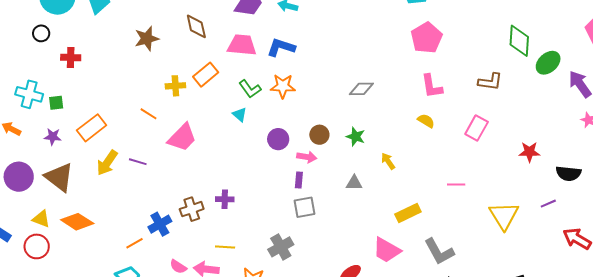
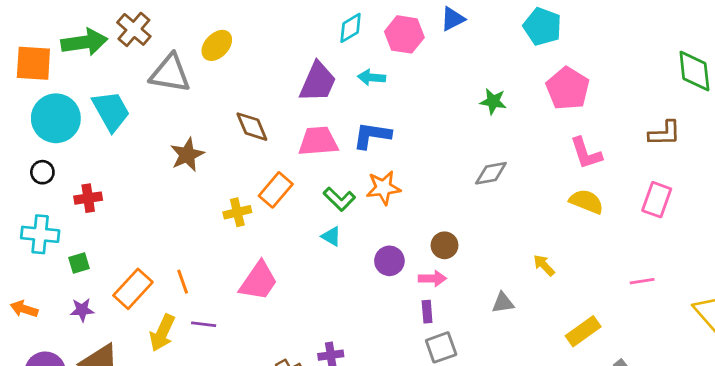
cyan cross: (29, 94) -> (40, 234), moved
orange line: (149, 114) -> (183, 282), moved, turned 48
yellow semicircle: (426, 121) -> (586, 202), size x1.4
green star: (356, 137) -> (493, 101), moved

